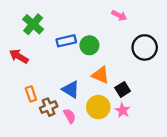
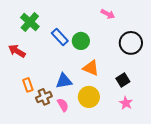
blue rectangle: (66, 41) -> (60, 37), turned 60
blue triangle: (71, 89) -> (64, 81), turned -42
black square: (123, 89) -> (123, 80), moved
pink star: (123, 110) -> (126, 103), moved

